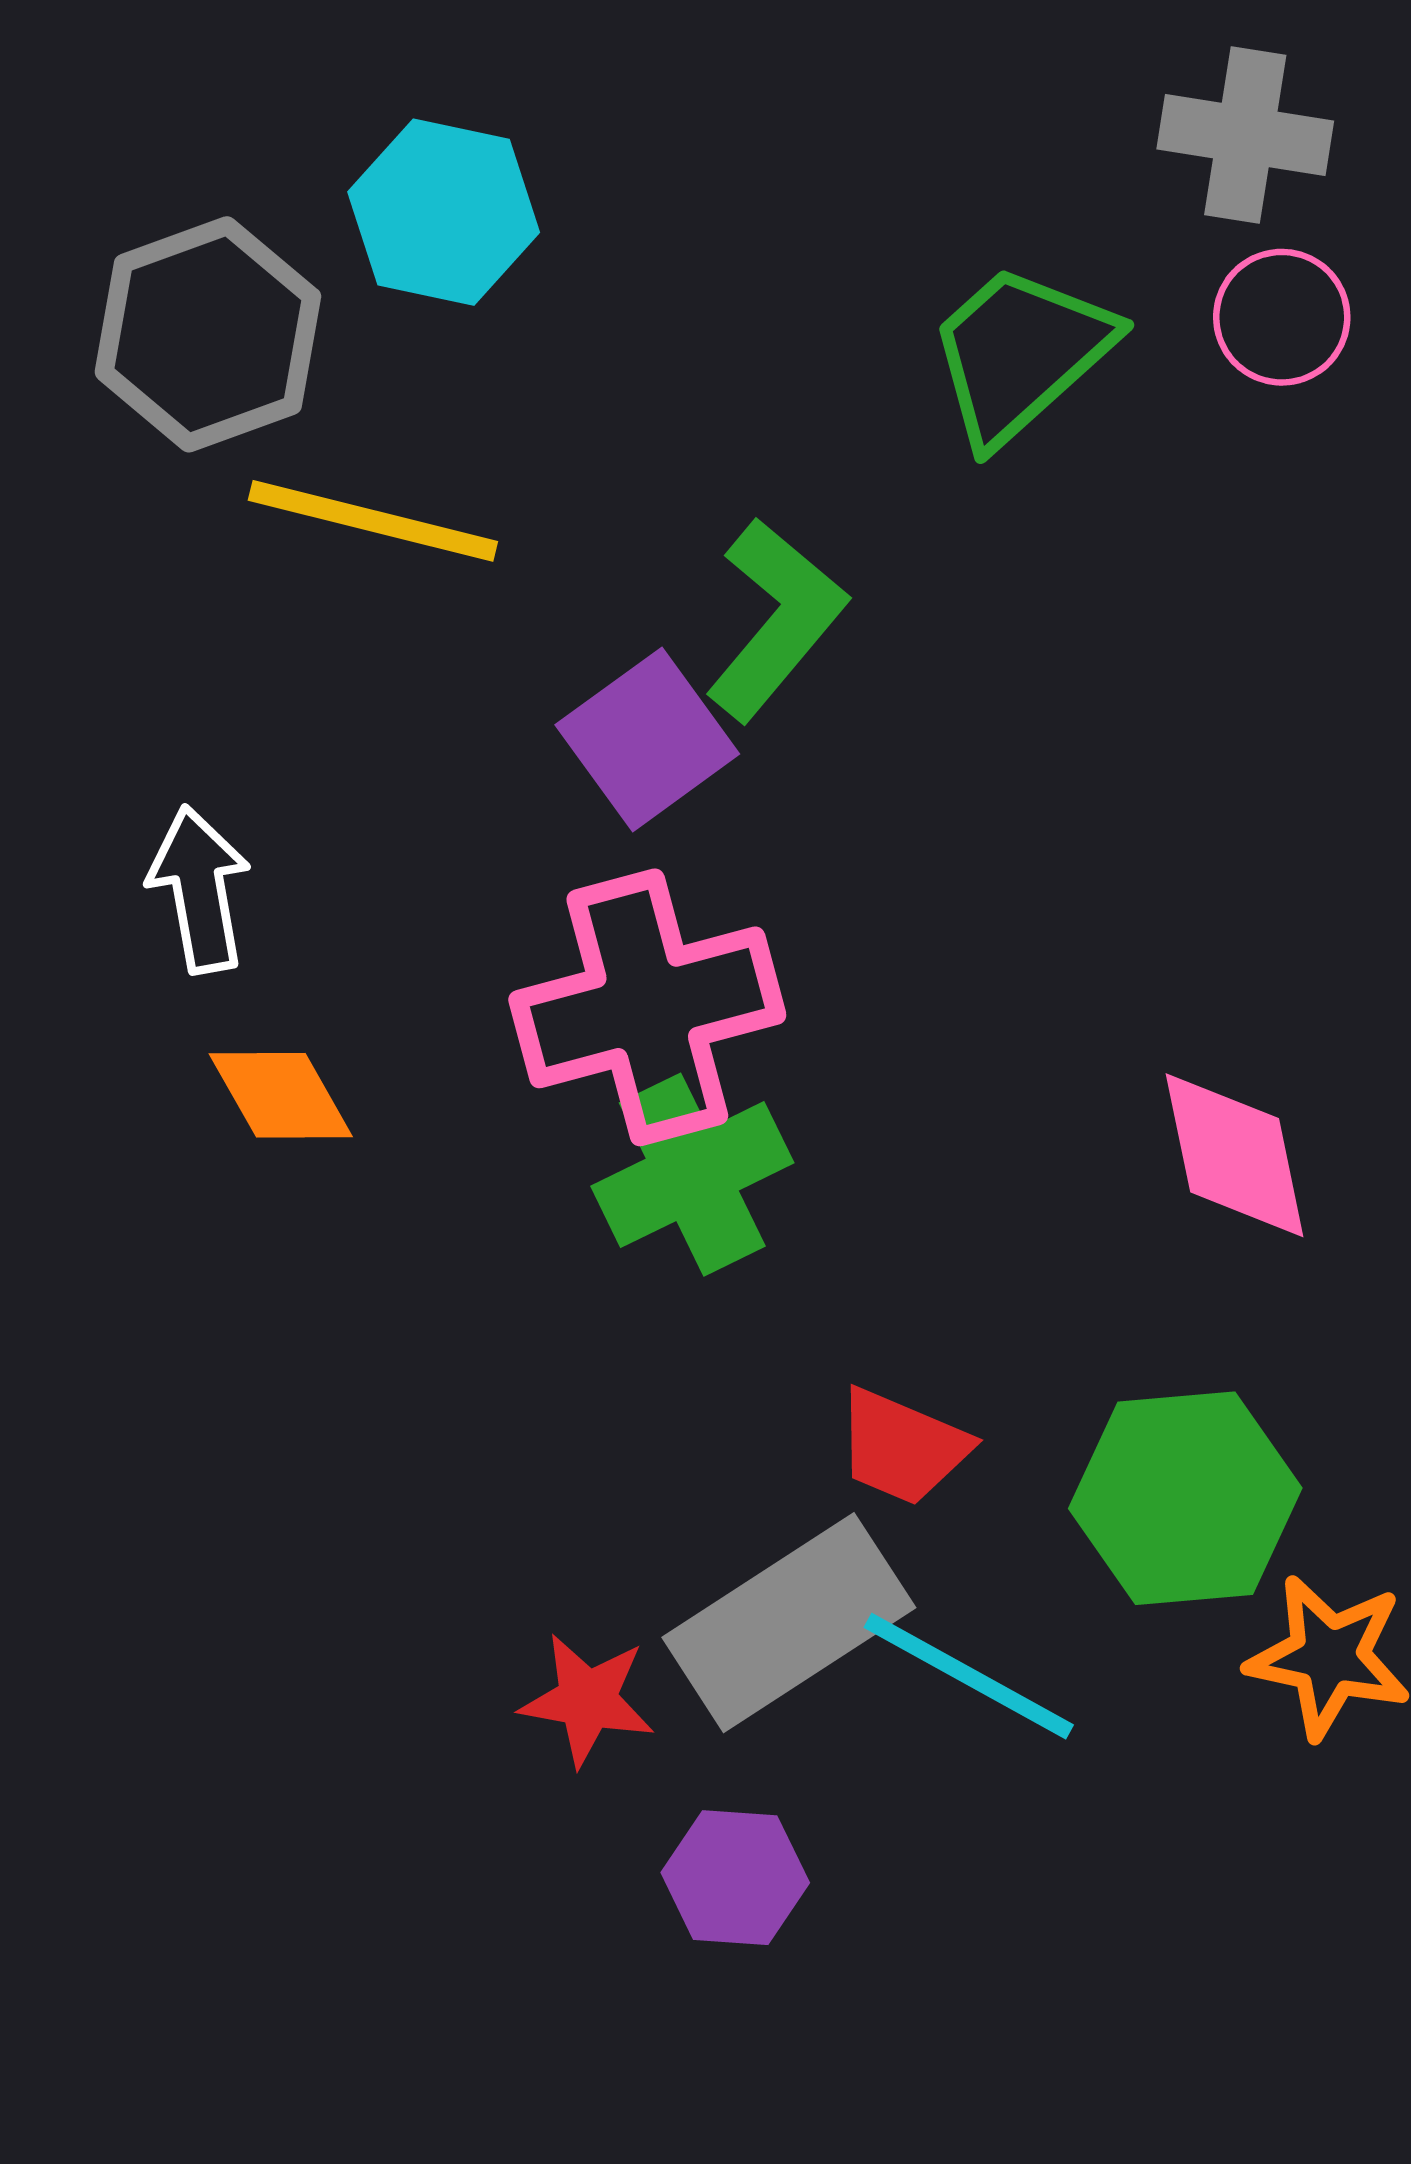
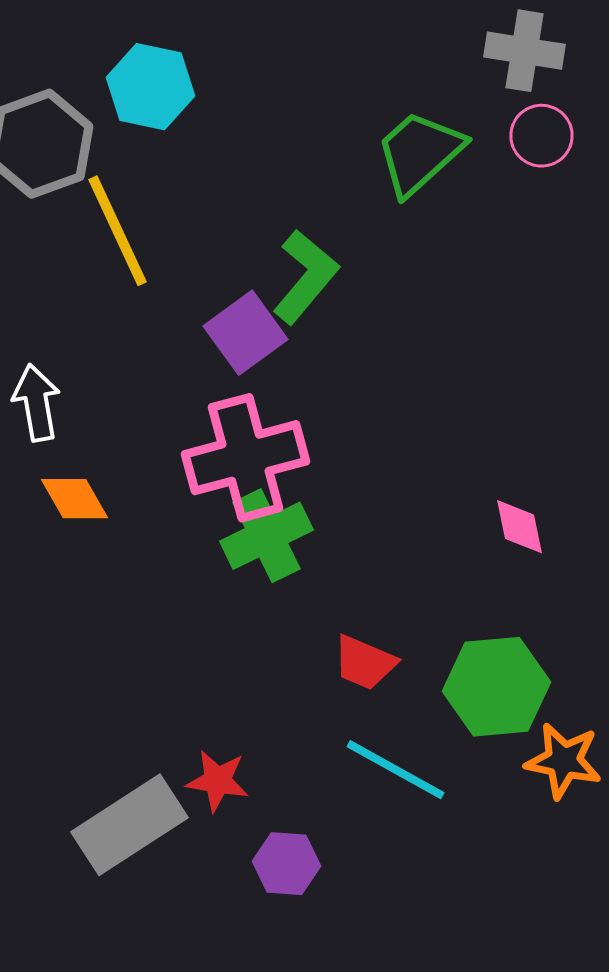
yellow line: (373, 521) -> (118, 231), turned 51
pink diamond: (1235, 1155) -> (520, 527), size x0.7
gray rectangle: (789, 1623) -> (130, 825), moved

